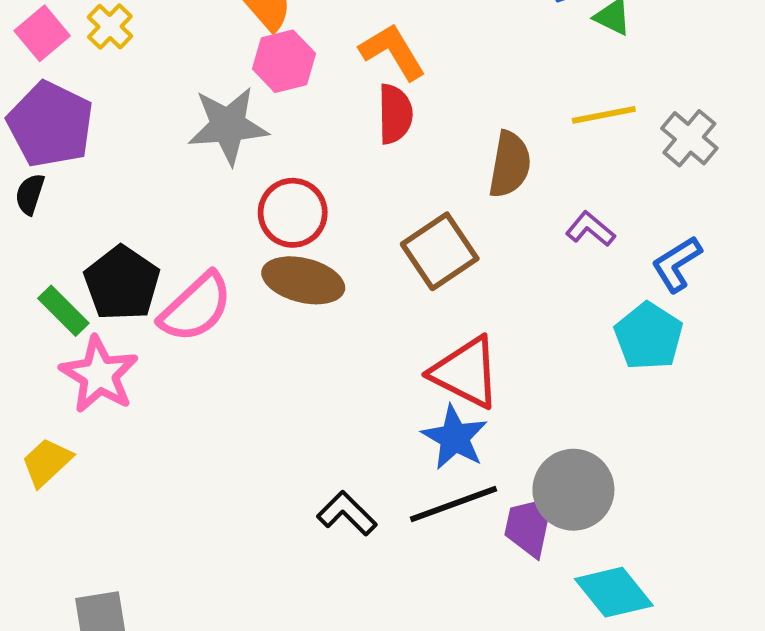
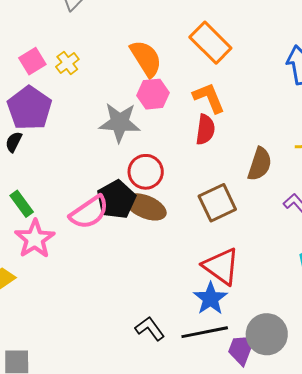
black pentagon: (122, 283) -> (116, 199), moved

